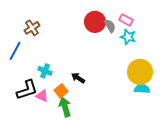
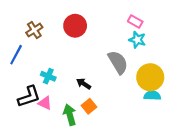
red circle: (95, 22) -> (75, 26), moved
gray semicircle: (110, 26) -> (118, 62), moved, size x1.6
orange square: (61, 91) -> (89, 106), moved

